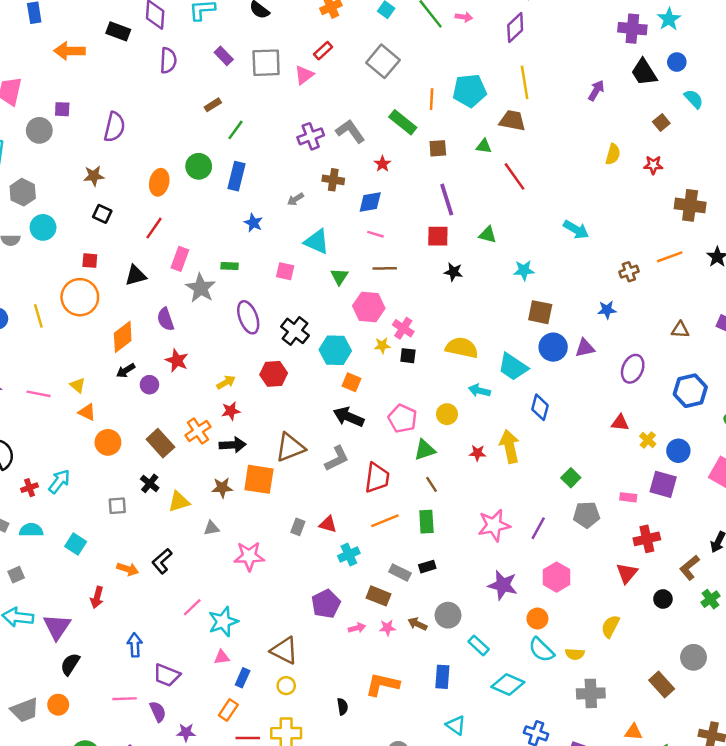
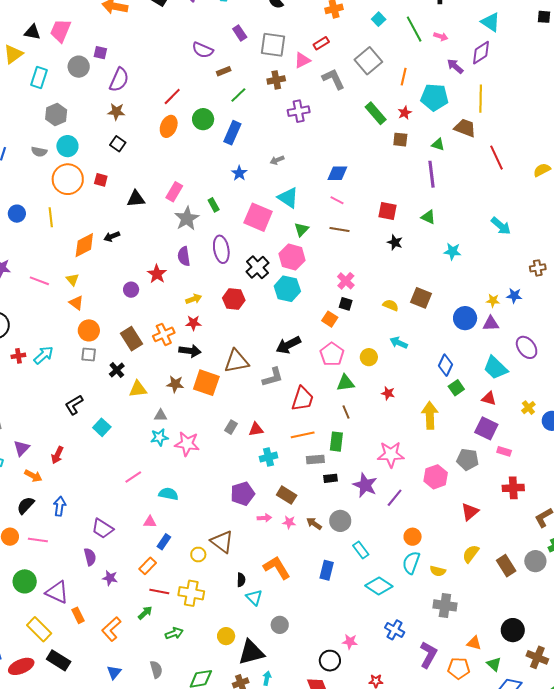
purple semicircle: (168, 60) -> (203, 50), moved, turned 100
purple arrow: (596, 90) -> (455, 66), moved, turned -90
orange line: (432, 99) -> (404, 77), moved
purple semicircle: (114, 127) -> (119, 80), moved
gray L-shape: (350, 131) -> (333, 79), moved
yellow semicircle: (613, 154) -> (542, 170), turned -144
red star: (382, 164) -> (405, 113), moved
red line: (514, 176) -> (496, 158), moved
brown cross: (333, 180) -> (276, 80), moved, turned -30
purple line: (447, 200) -> (432, 174), moved
red line: (154, 228) -> (172, 97), moved
green rectangle: (230, 266) -> (214, 205), turned 48
pink square: (285, 271) -> (258, 217), size x1.8
orange circle: (80, 297) -> (68, 179), moved
pink hexagon: (369, 307) -> (292, 257), moved
brown square: (540, 312) -> (421, 298), moved
purple semicircle: (166, 319) -> (184, 256), moved
orange diamond: (123, 337) -> (84, 245), moved
yellow star: (382, 346) -> (493, 301), moved
yellow semicircle: (462, 348) -> (391, 305), size x0.6
cyan trapezoid: (513, 367) -> (495, 368), moved
purple ellipse: (633, 369) -> (527, 347), turned -70
black arrow: (126, 371) -> (112, 237), moved
orange square: (352, 382) -> (330, 319), moved
black arrow: (349, 417) -> (288, 345), turned -60
red triangle: (620, 423) -> (489, 399), moved
yellow arrow: (510, 446) -> (430, 415), moved
green square: (571, 478) -> (456, 388), moved
purple square: (663, 484) -> (486, 428), moved
gray square: (117, 506) -> (89, 354), moved
red triangle: (328, 524) -> (256, 429), turned -35
purple line: (538, 528) -> (395, 498), moved
cyan semicircle: (31, 530) -> (168, 494), moved
cyan square: (76, 544) -> (102, 427), moved
black L-shape: (162, 561) -> (74, 405), moved
orange arrow: (128, 569) -> (33, 476), moved
gray rectangle: (400, 572) -> (315, 460), moved, turned -42
red triangle: (627, 573) -> (470, 512), moved
pink hexagon: (557, 577) -> (436, 477), moved
purple star: (503, 585) -> (365, 485), moved
black circle: (663, 599) -> (513, 630), moved, size x1.5
cyan star: (223, 622) -> (159, 437), moved, size x0.7
purple triangle: (57, 627) -> (22, 448), moved, size x0.7
blue arrow: (135, 645) -> (60, 506), moved
cyan semicircle: (541, 650) -> (411, 563), turned 55
brown triangle: (284, 651) -> (222, 542), moved
gray circle: (694, 657) -> (535, 561), moved
orange L-shape: (382, 684) -> (277, 568), turned 36
brown rectangle: (662, 685) -> (506, 566), moved
pink line: (124, 699) -> (38, 540), moved
cyan triangle: (456, 725) -> (254, 597), moved

